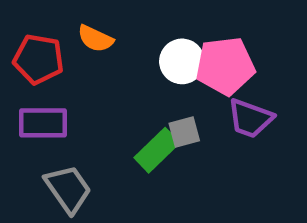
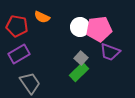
purple rectangle: (43, 123) -> (19, 54), turned -30
gray square: (184, 132) -> (81, 58), turned -32
green rectangle: (157, 150) -> (79, 72), moved

